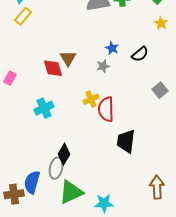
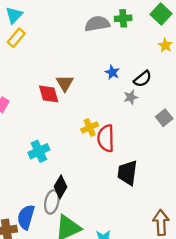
gray star: (103, 66) -> (131, 97), moved
cyan cross: (44, 108) -> (39, 151), moved

